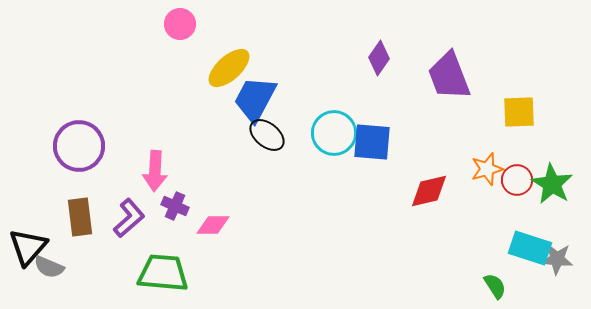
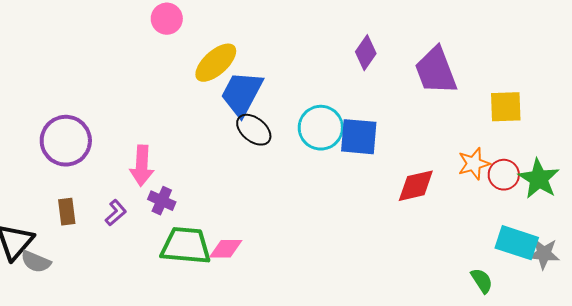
brown rectangle: (80, 217) -> (67, 212), size x0.7
purple L-shape: (129, 218) -> (116, 213), size x0.7
pink diamond: (213, 225) -> (226, 249), moved
green trapezoid: (163, 273) -> (186, 246), moved

